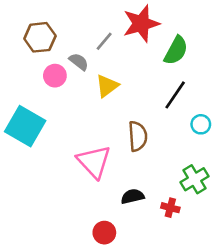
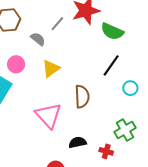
green semicircle: (176, 50) -> (112, 31), turned 85
pink circle: (55, 76) -> (16, 64), moved
yellow triangle: (107, 86) -> (51, 68), moved

